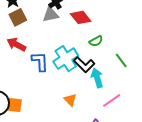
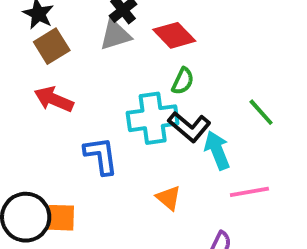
green semicircle: (96, 41) -> (183, 81), moved, turned -32
cyan cross: (66, 59) -> (153, 118), turned 30
blue L-shape: (40, 61) -> (101, 156), moved
pink line: (112, 100) -> (249, 192), turned 30

